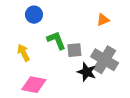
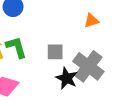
green L-shape: (56, 40) -> (16, 47), moved

